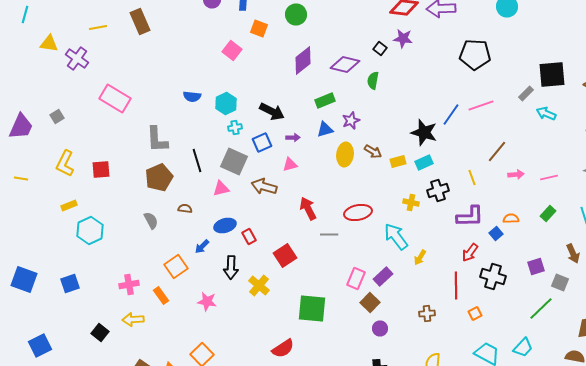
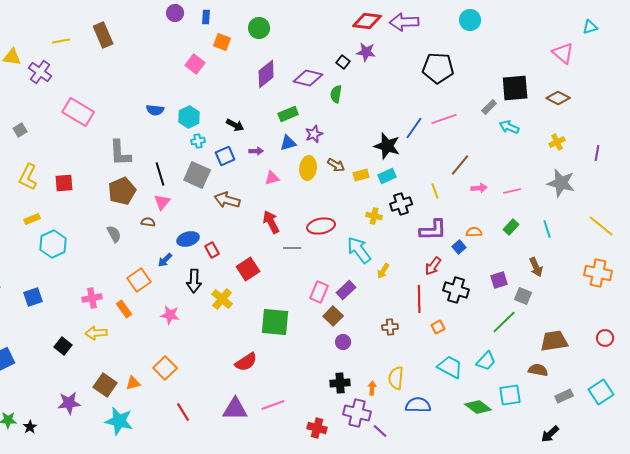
black arrow: (272, 112) -> (235, 125), size x0.7
pink triangle: (290, 164) -> (272, 178), moved
pink triangle: (221, 188) -> (162, 202), moved, turned -36

